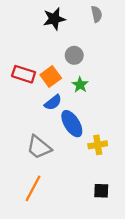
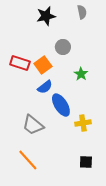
green star: (80, 85) -> (81, 74), moved
orange line: (33, 188) -> (28, 160), turned -70

